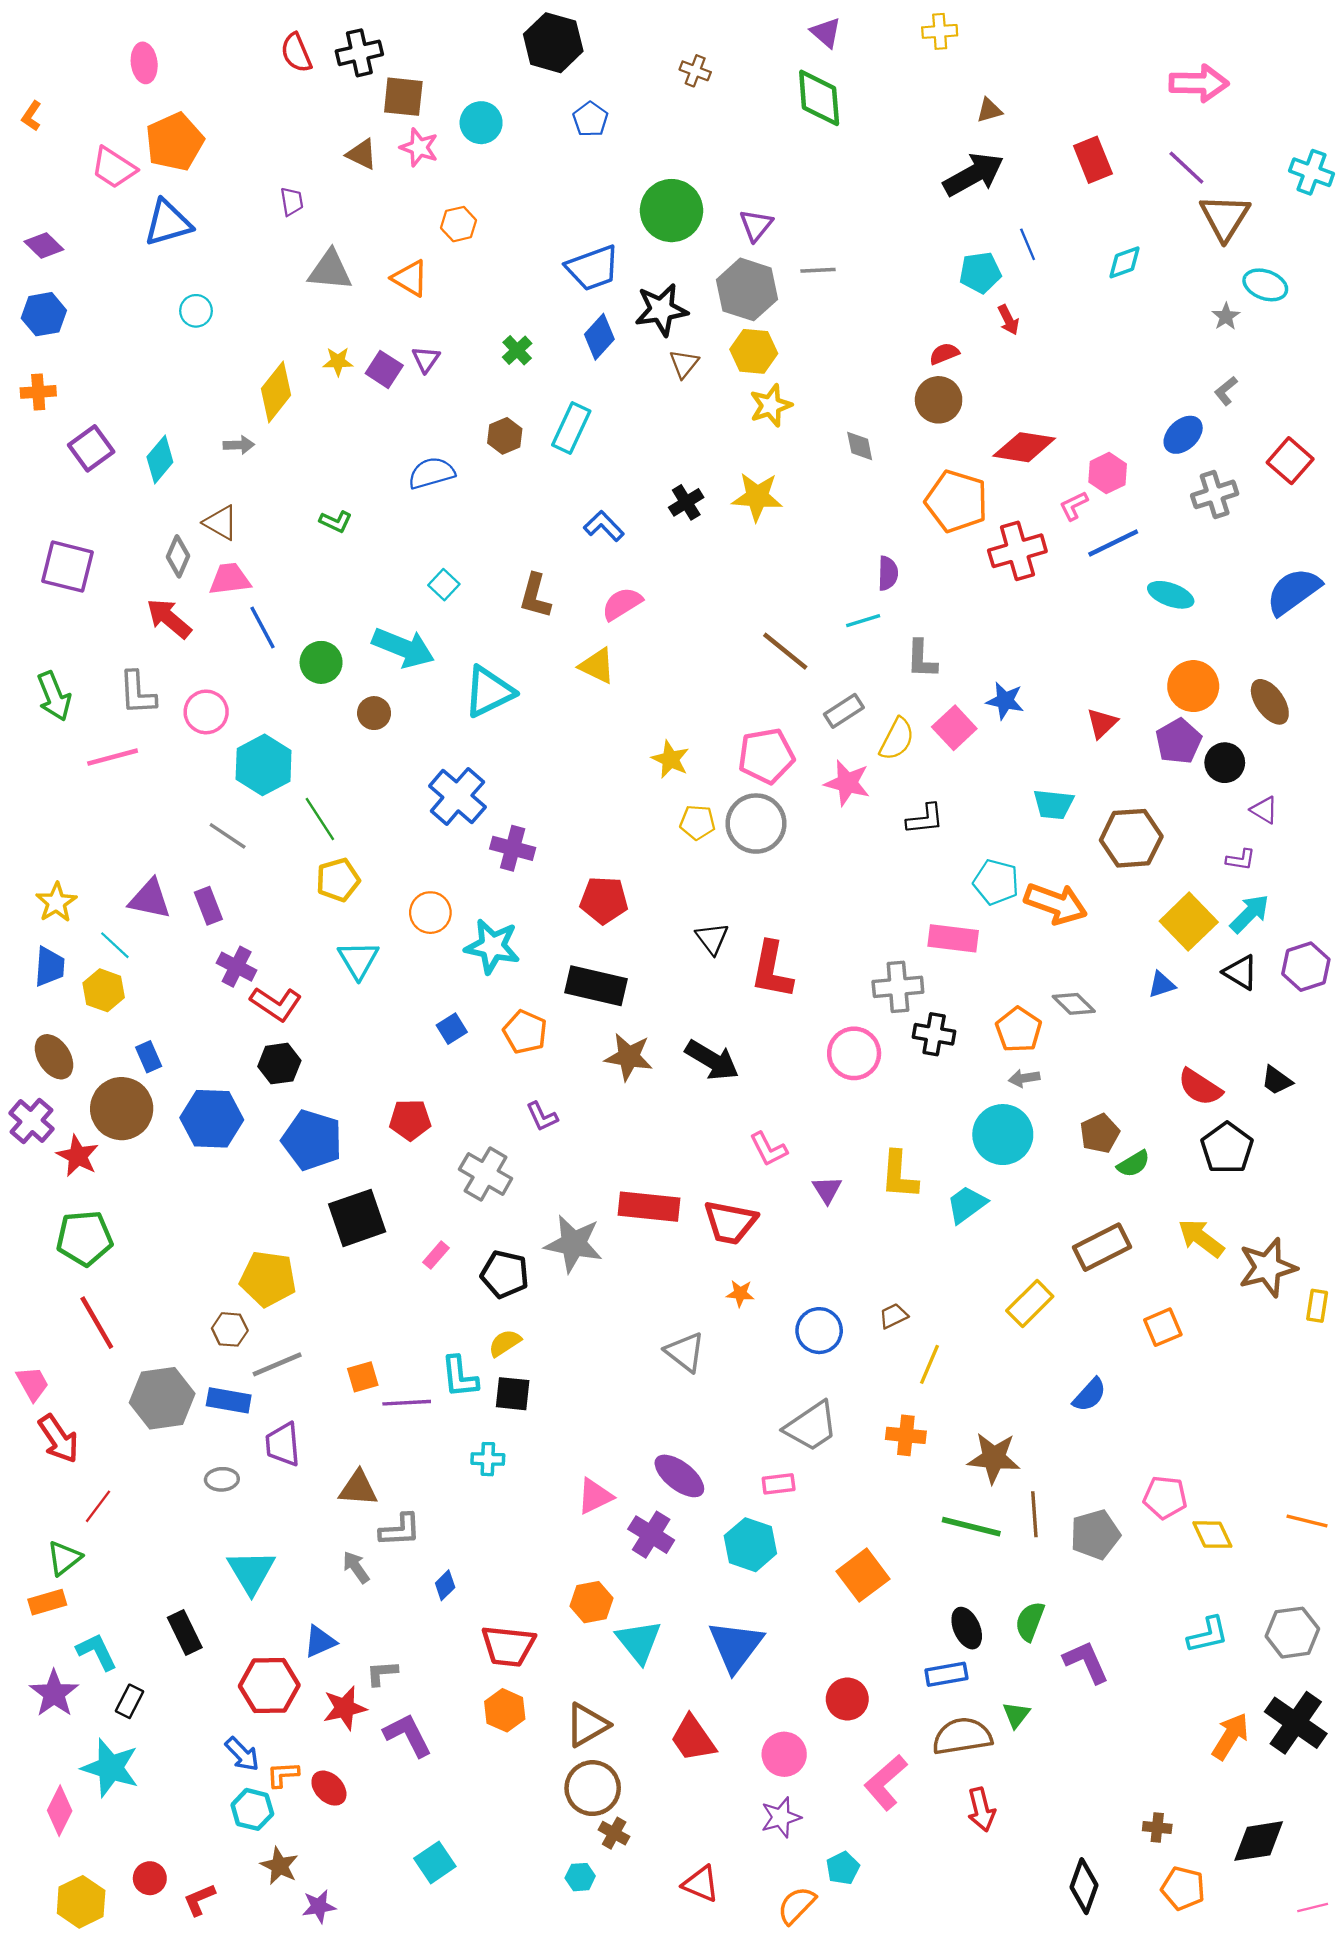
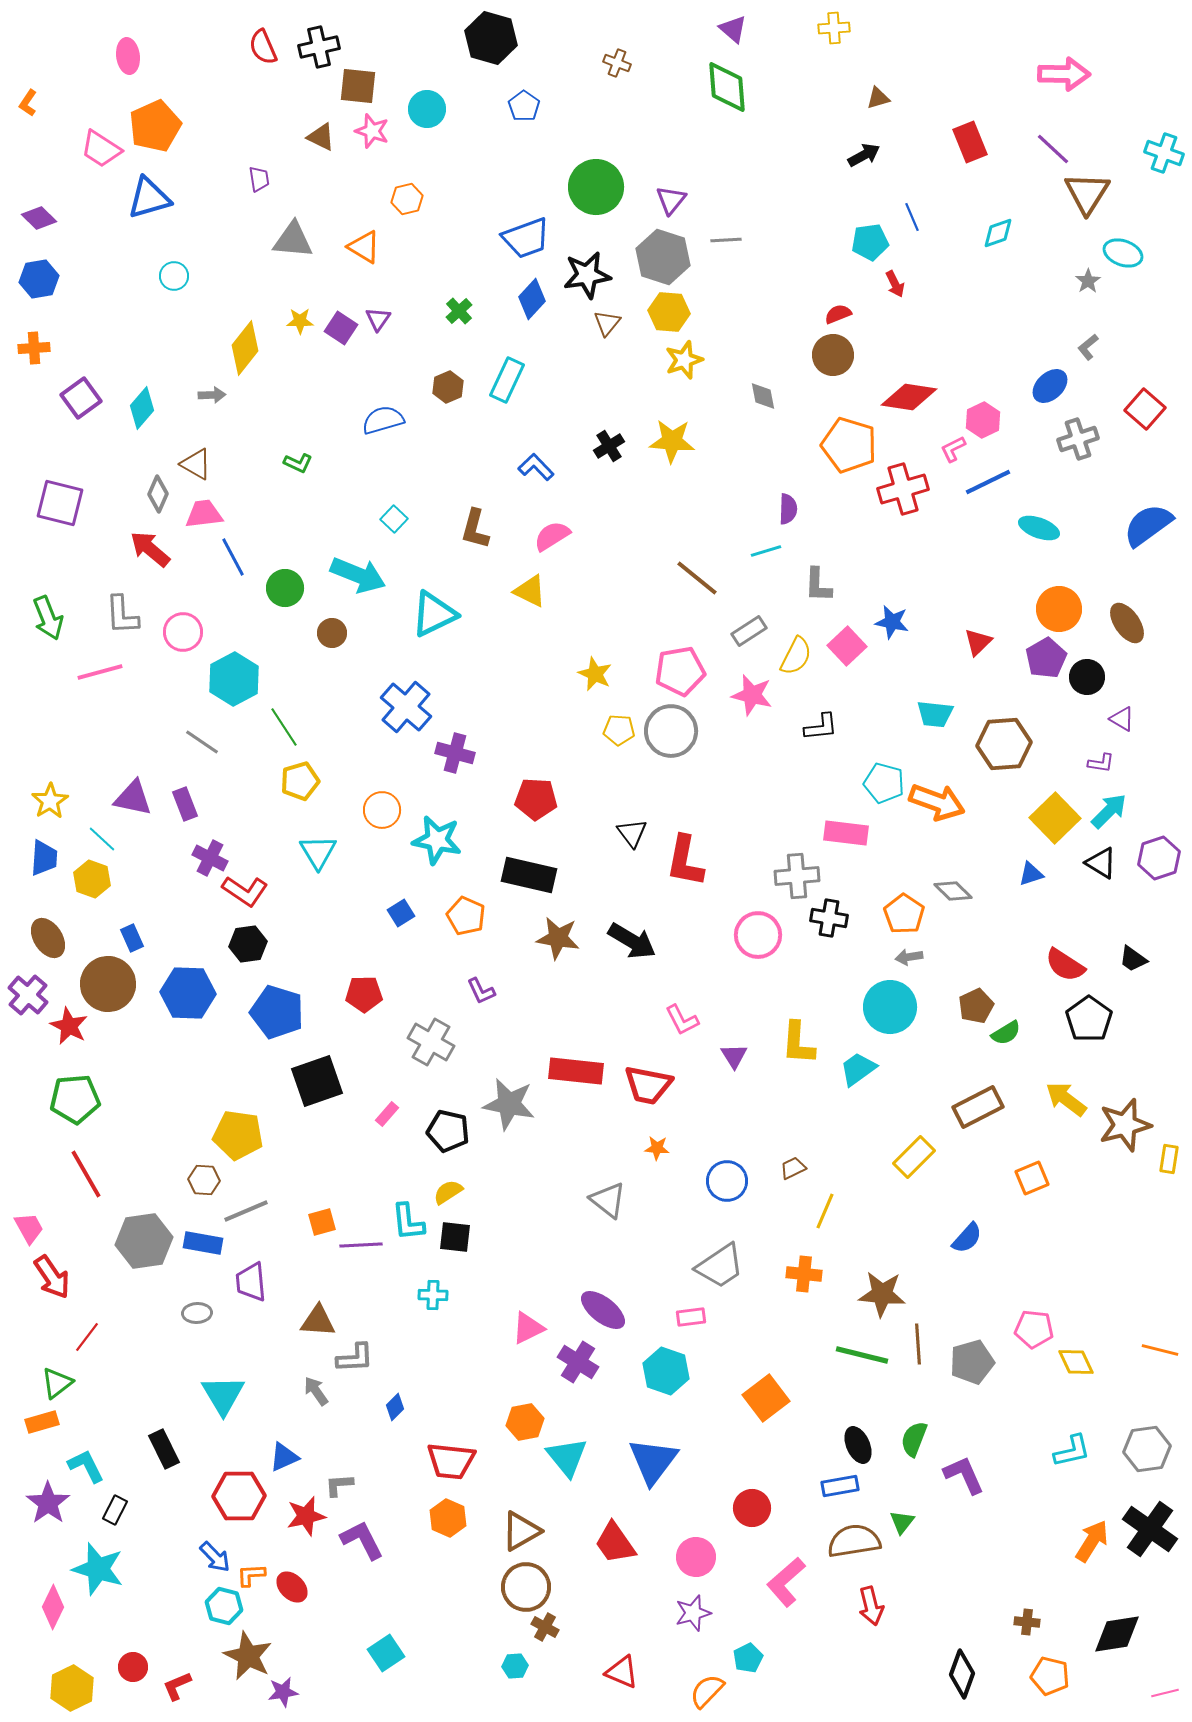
black arrow: (973, 174) -> (864, 155), size x0.6
brown star: (279, 1866) -> (248, 1656), size x1.4

